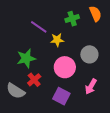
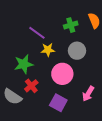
yellow star: (57, 40) -> (48, 50), moved
gray circle: (89, 54) -> (77, 51), moved

